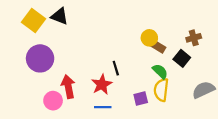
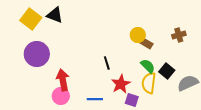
black square: (182, 58) -> (167, 71), moved
red star: (102, 84) -> (121, 84), moved
purple square: (141, 98) -> (132, 100), moved, turned 32
pink circle: (53, 101) -> (61, 96), moved

